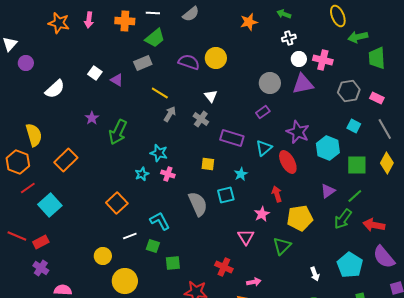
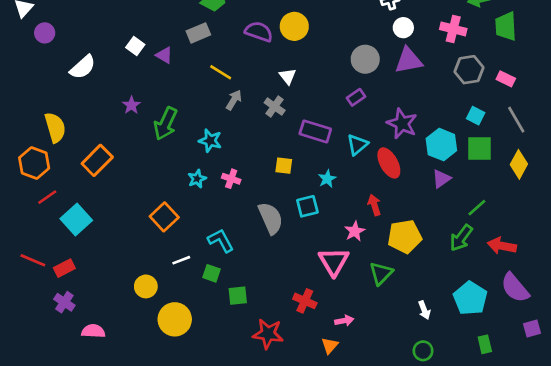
pink cross: (323, 60) -> (453, 29), moved
cyan star: (159, 153) -> (210, 141), moved
green square: (357, 165) -> (480, 149), moved
purple triangle: (328, 191) -> (441, 179), moved
pink triangle: (246, 237) -> (334, 262), size x1.4

